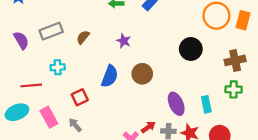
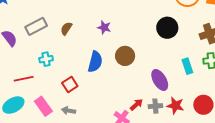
cyan rectangle: (206, 104) -> (187, 66), moved
gray arrow: (75, 125) -> (69, 111), turned -32

